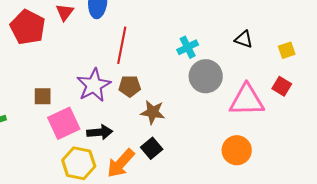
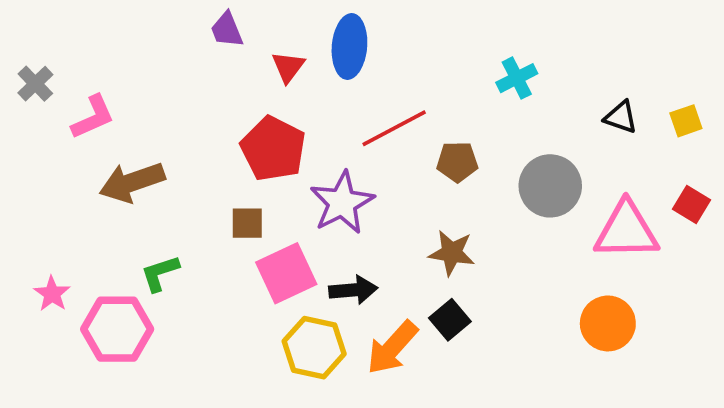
red pentagon: (28, 27) -> (273, 149), moved
red line: (122, 45) -> (394, 128), turned 51
cyan cross: (188, 47) -> (517, 78), moved
yellow square: (287, 50) -> (686, 121), moved
brown pentagon: (130, 86) -> (457, 162), moved

